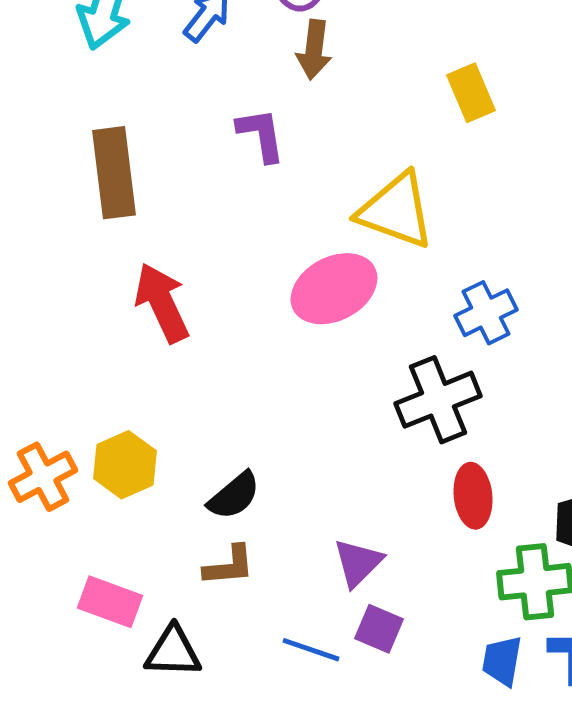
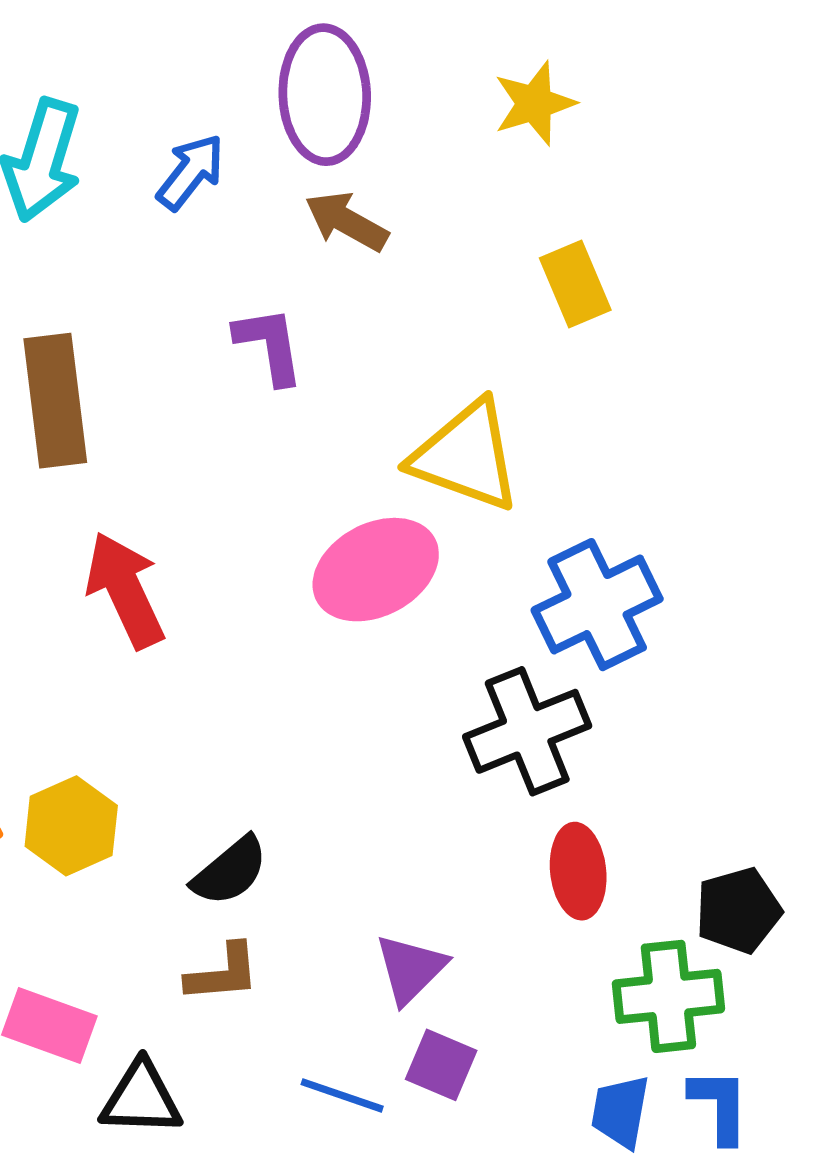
brown arrow: (314, 50) -> (347, 221), turned 112
blue cross: (486, 313) -> (597, 605), size x1.4

